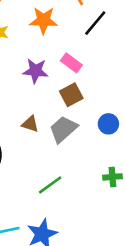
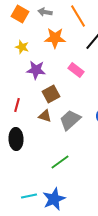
purple star: (35, 71) -> (36, 70), moved
brown square: (71, 95) -> (51, 94), moved

